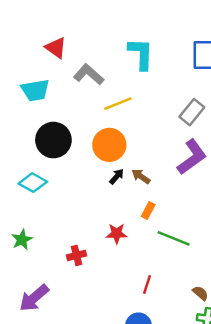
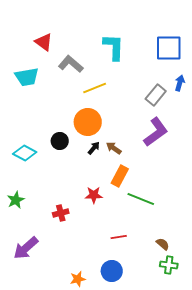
black circle: (53, 140) -> (60, 141), moved, size x0.6
orange rectangle: (148, 210) -> (120, 176), size x1.5
red line: (147, 285) -> (119, 237), turned 63

